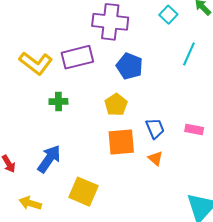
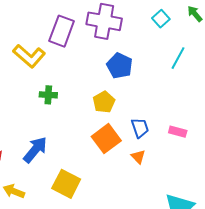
purple rectangle: (77, 57) -> (62, 31), moved, turned -60
orange square: (121, 142) -> (106, 139), turned -36

